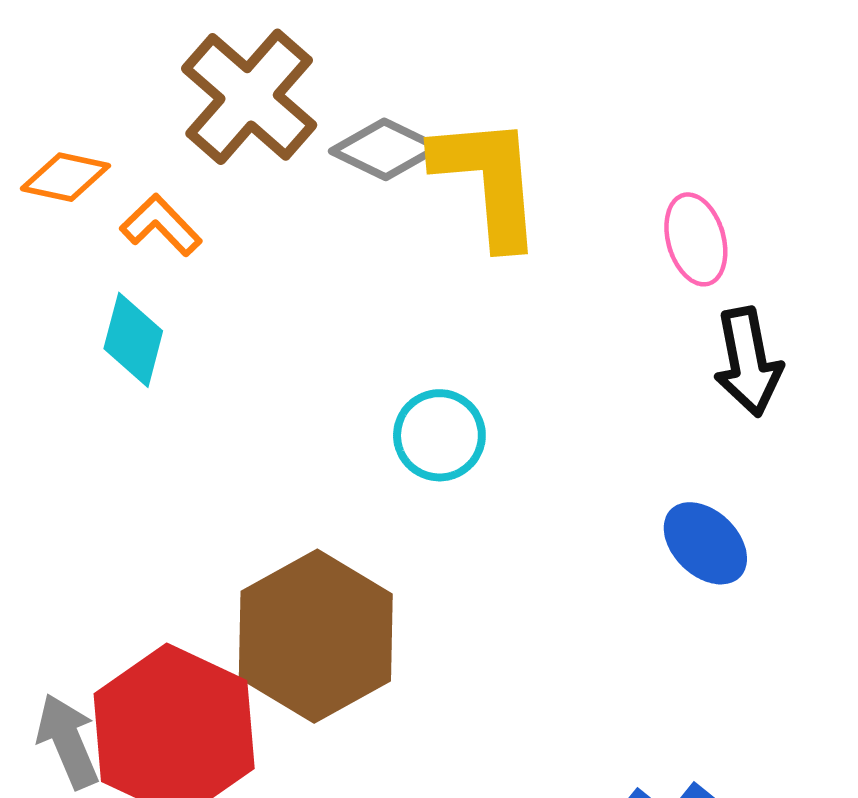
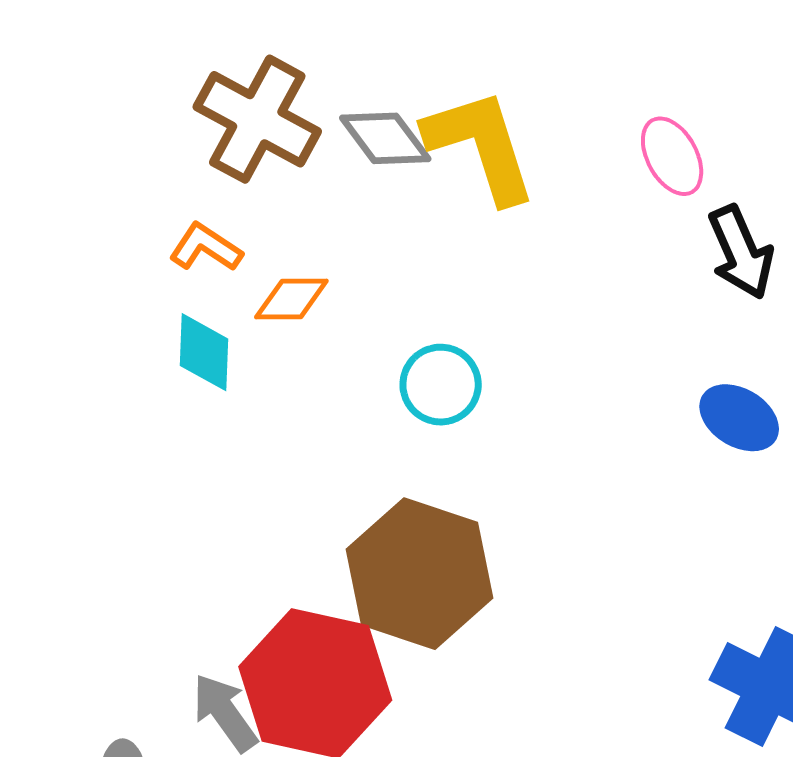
gray diamond: (385, 149) -> (385, 138), turned 40
orange diamond: (65, 177) -> (291, 299), moved
cyan circle: (439, 435) -> (441, 385), moved

